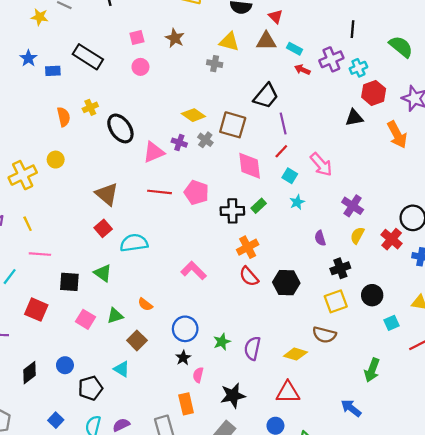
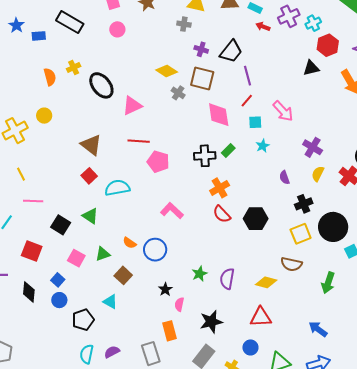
purple cross: (179, 143) -> (201, 49), moved
cyan square: (290, 176) -> (255, 122), turned -32
pink pentagon: (196, 193) -> (158, 162), moved
black square: (69, 282) -> (61, 225), turned 30
black circle: (372, 295) -> (333, 227), size x1.5
blue circle: (185, 329) -> (155, 250), moved
green arrow: (372, 370) -> (328, 283), moved
black diamond: (30, 373) -> (29, 292), moved, turned -45
blue square: (56, 420) -> (58, 280), moved

